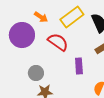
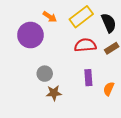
red semicircle: (58, 42) -> (85, 45), moved, turned -40
purple rectangle: (79, 66) -> (88, 78), moved

